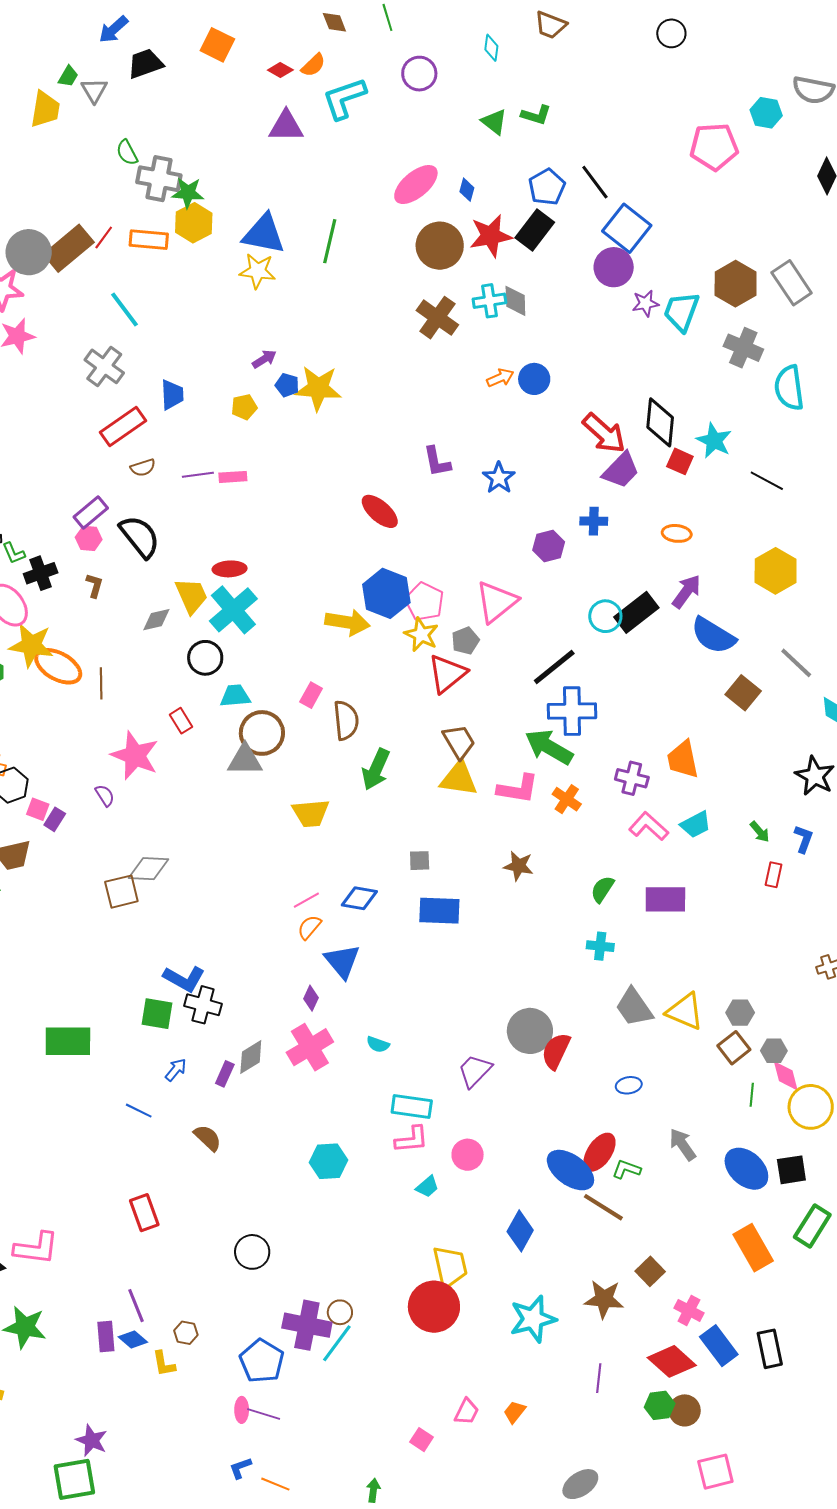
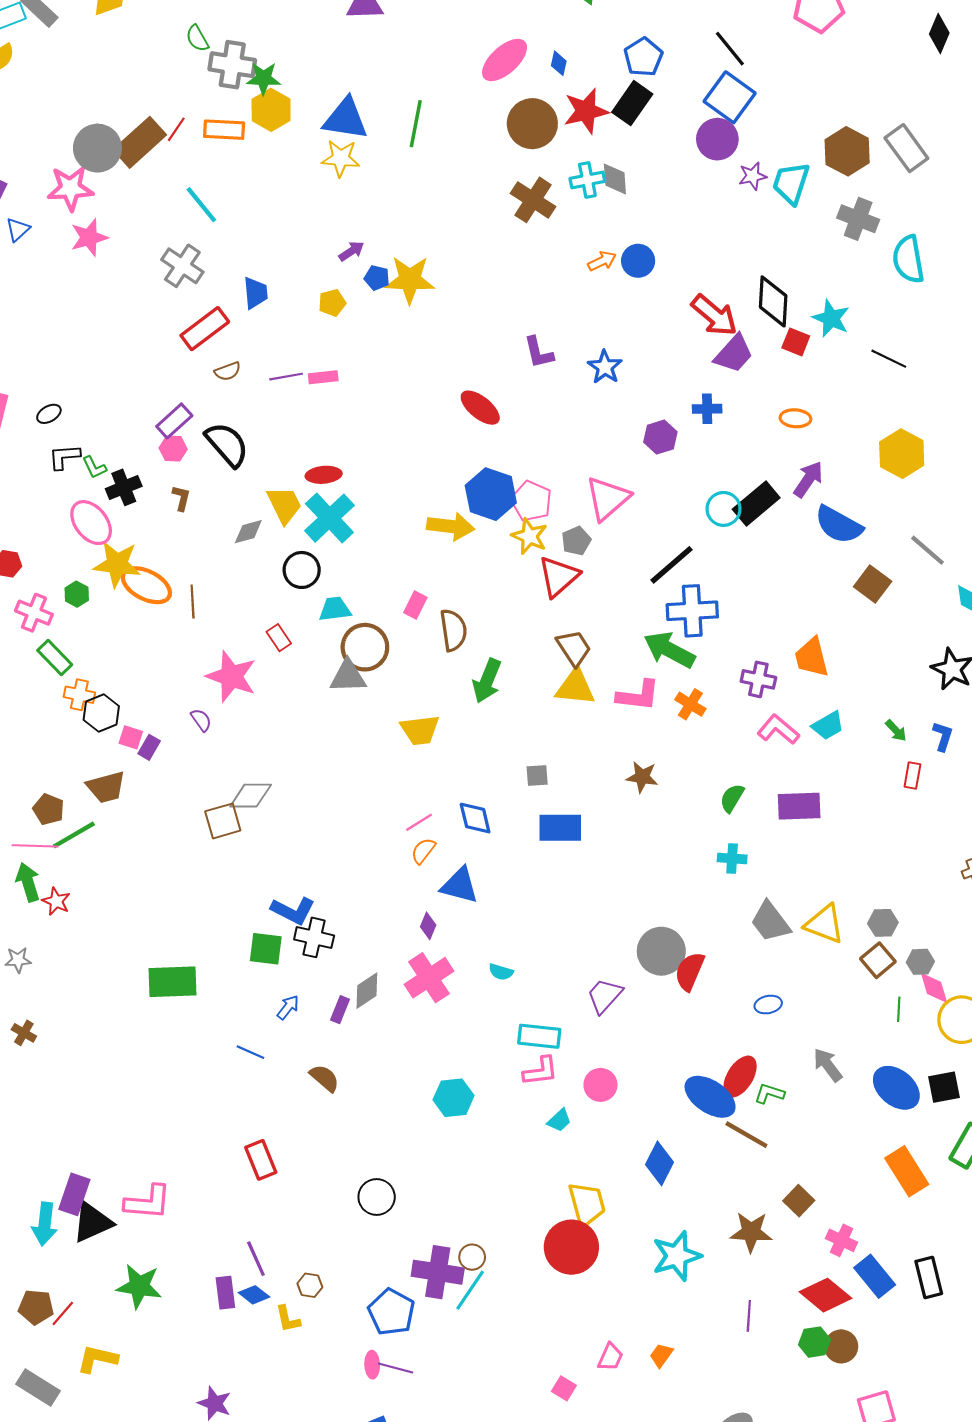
black line: (595, 182) -> (730, 49), moved
blue diamond: (359, 898) -> (475, 818), turned 69
blue triangle: (342, 961) -> (460, 885), turned -33

